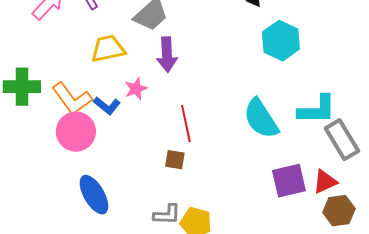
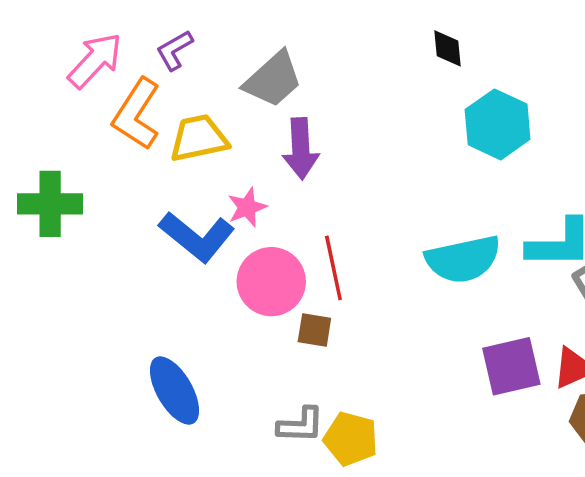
orange L-shape: (72, 99) -> (136, 114), moved, turned 69
blue L-shape: (107, 106) -> (197, 237), size x1.6
cyan semicircle: (261, 119) -> (463, 259), turned -69
pink circle: (76, 132) -> (271, 282), moved

